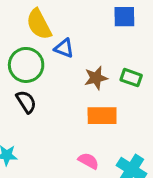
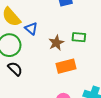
blue triangle: (64, 48) -> (31, 29), turned 32

